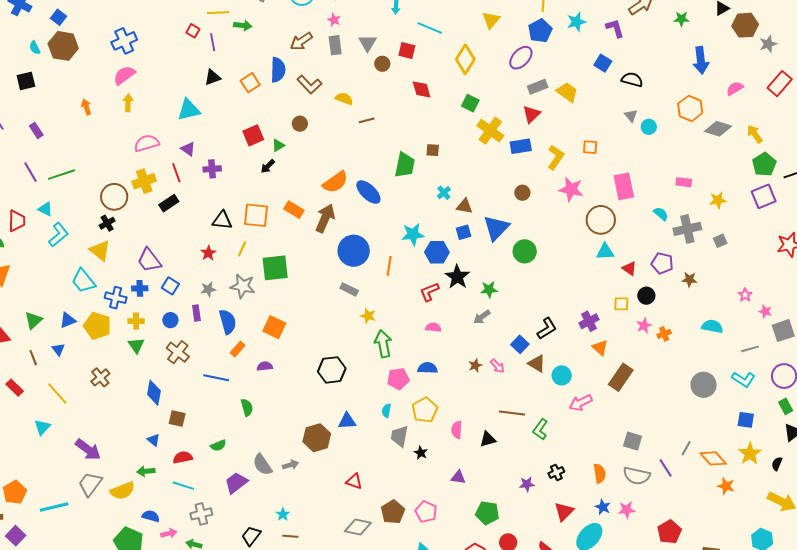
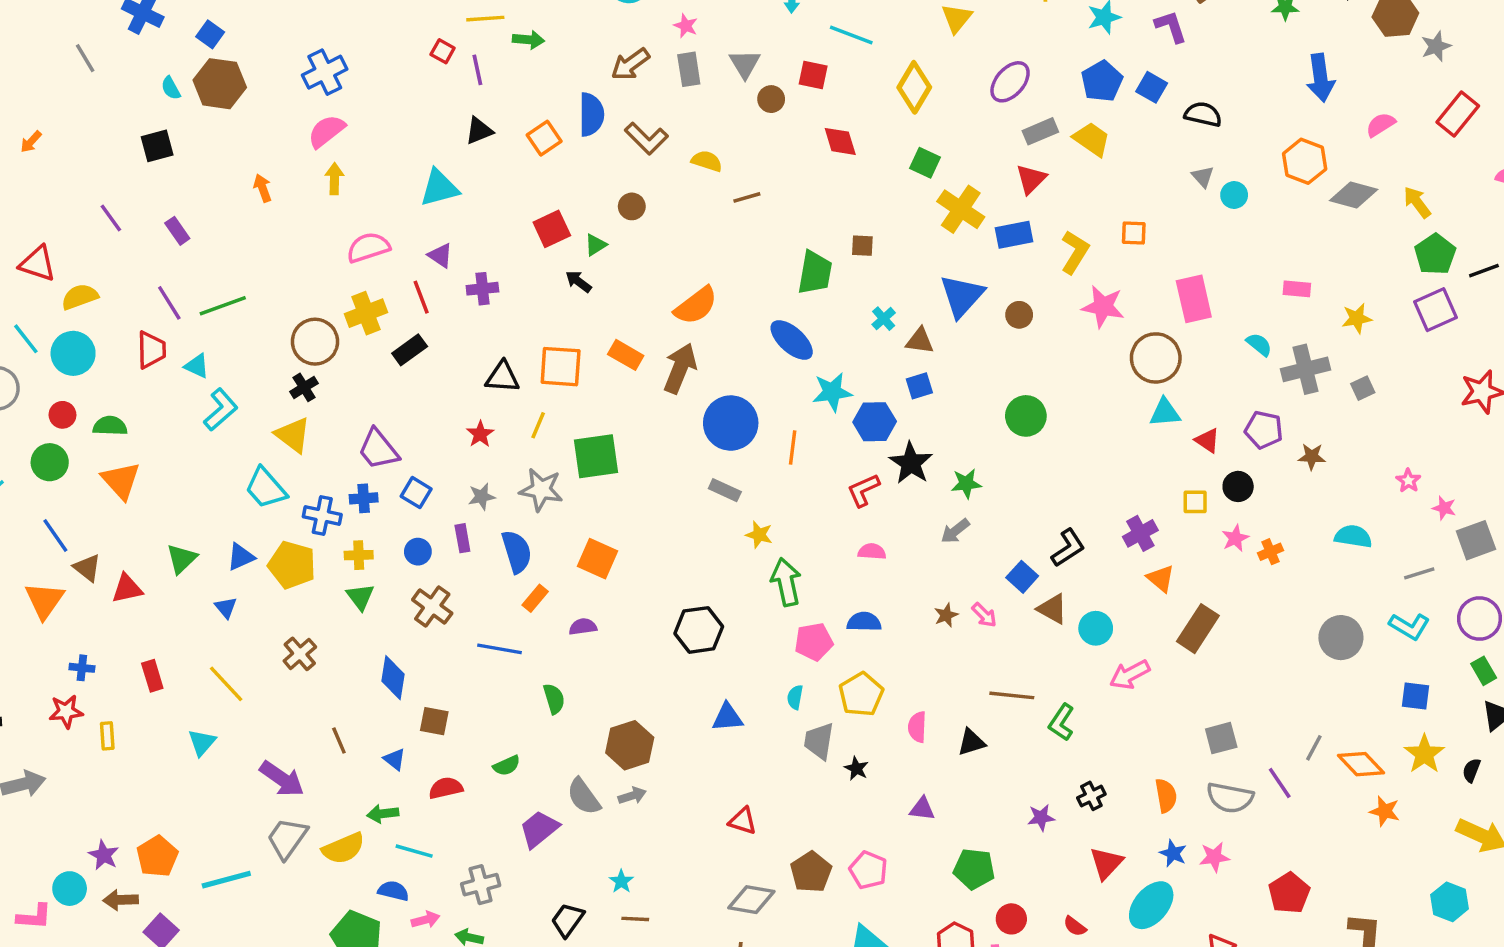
blue pentagon: (540, 31) -> (1102, 81), moved
black arrow: (268, 166) -> (578, 281), turned 84
blue ellipse: (368, 192) -> (792, 340), moved
red trapezoid: (17, 221) -> (151, 350), moved
blue triangle: (496, 228) -> (962, 296), moved
brown line: (33, 358) -> (339, 741), moved
red rectangle: (15, 388) -> (152, 676), turned 30
brown hexagon: (317, 438) -> (630, 745), moved
gray square: (633, 441) -> (1221, 738), turned -30
cyan line: (183, 486) -> (414, 851), moved

